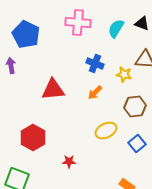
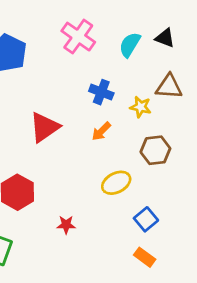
pink cross: (78, 22) -> (78, 37), turned 30
red triangle: (53, 90) -> (44, 127), turned -30
blue square: (137, 144) -> (146, 219), moved

